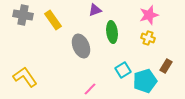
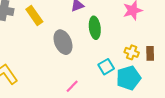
yellow cross: (148, 38) -> (132, 52), moved
brown rectangle: (166, 66) -> (150, 53), moved, turned -32

